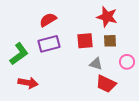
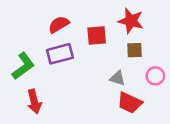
red square: (85, 41) -> (97, 35), moved
red arrow: (28, 83) -> (34, 102), turned 66

